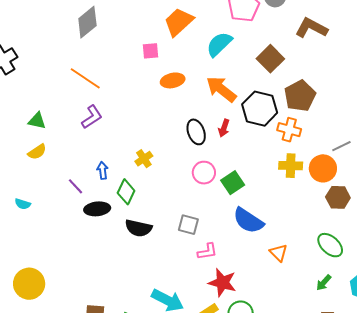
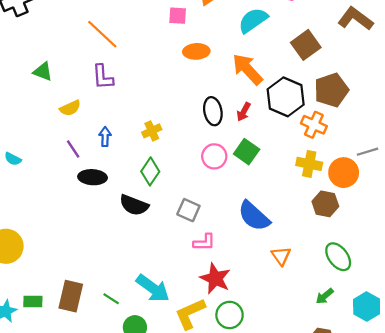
purple L-shape: (92, 117) -> (103, 77), turned 110
yellow semicircle: (37, 152) -> (70, 108), moved
green square: (233, 183) -> (247, 152), moved, turned -30
green diamond: (126, 192) -> (150, 171), moved
brown hexagon: (338, 197) -> (325, 204), moved

